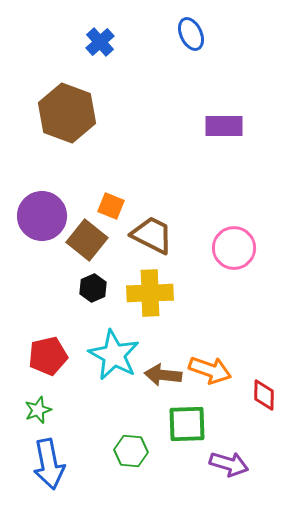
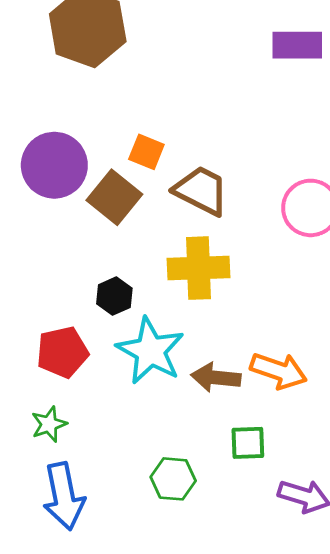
black hexagon: (93, 288) -> (114, 296), moved
green square: (187, 424) -> (248, 443), size x0.7

